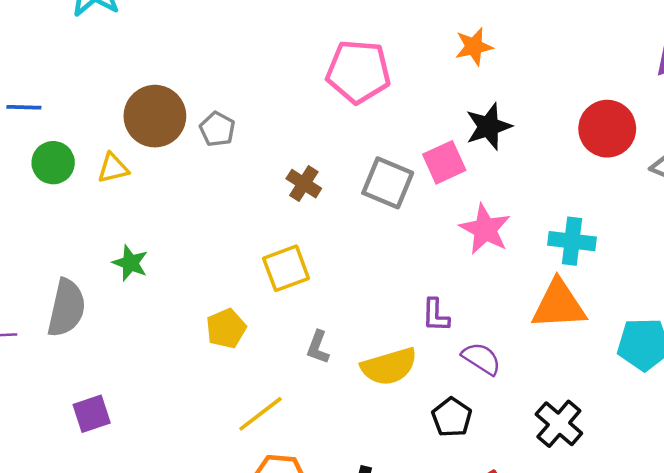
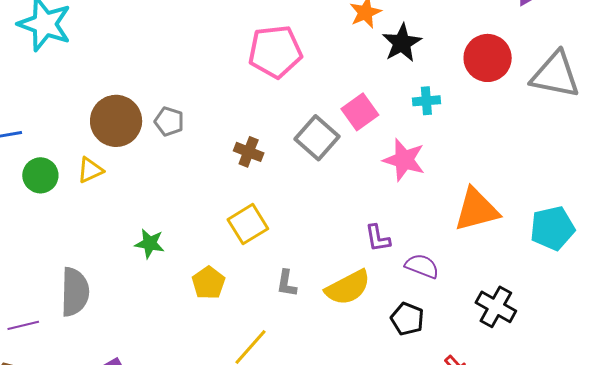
black star: (489, 126) -> (402, 43), moved
gray square: (388, 183) -> (317, 138), turned 30
cyan cross: (572, 241) -> (426, 101), moved, size x0.7
green star: (130, 263) -> (150, 243), moved

